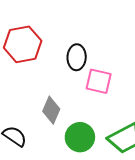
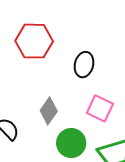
pink square: (99, 81) -> (100, 108), moved

